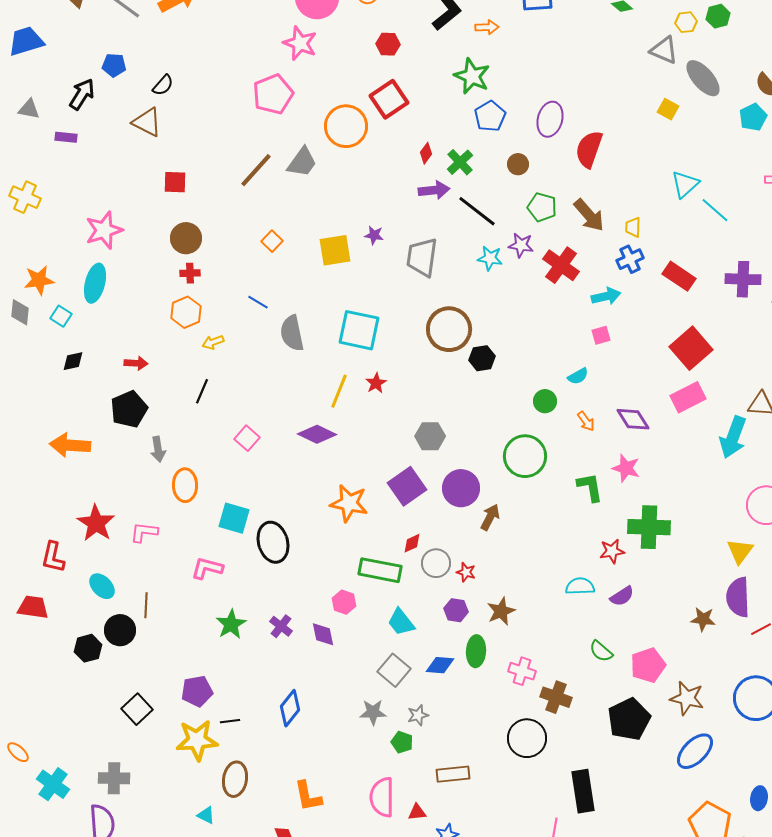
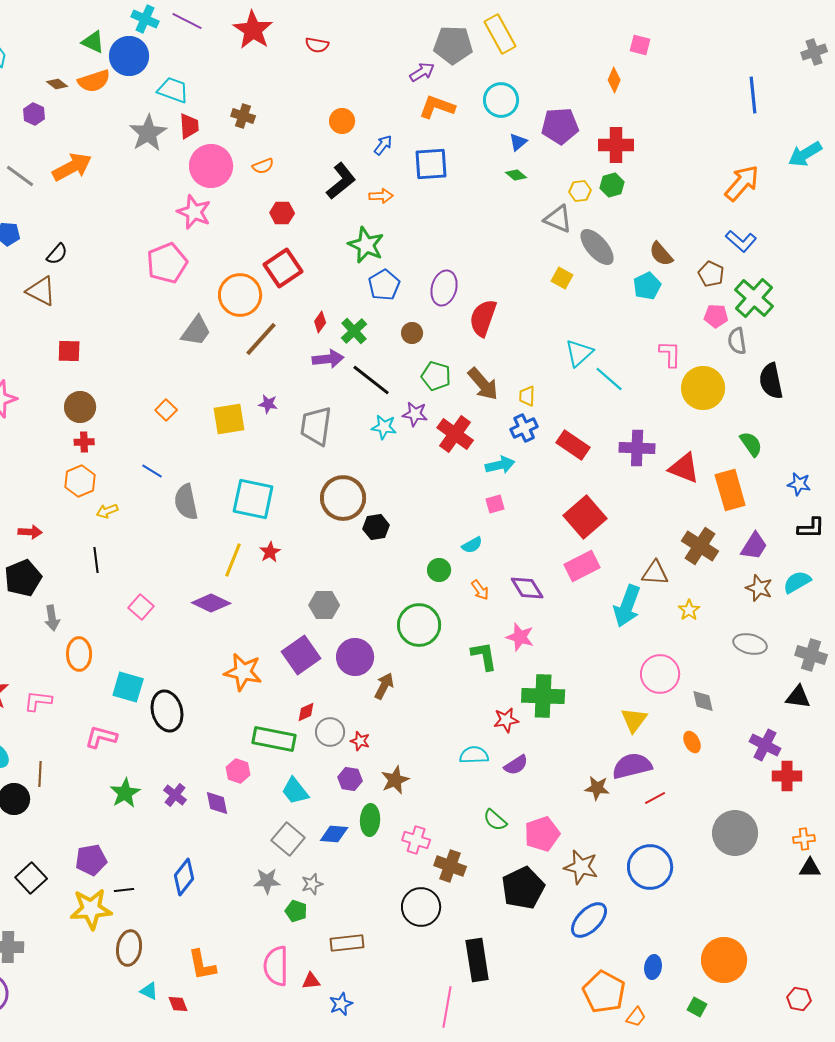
brown line: (256, 170) -> (261, 339), moved
black line: (202, 391) -> (96, 560), turned -30
purple semicircle: (738, 597) -> (632, 766), turned 78
cyan triangle: (206, 815) -> (149, 991), moved

